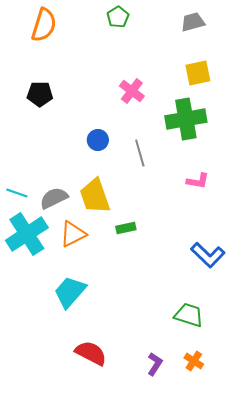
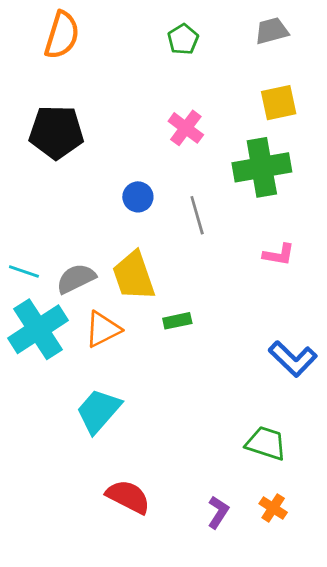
green pentagon: (118, 17) -> (183, 39), moved
black pentagon: (40, 94) -> (56, 132), size x1.5

